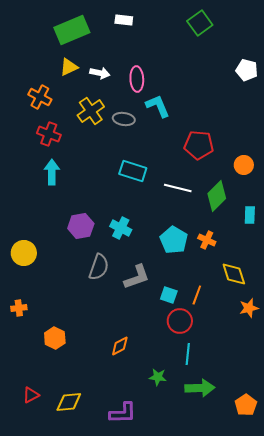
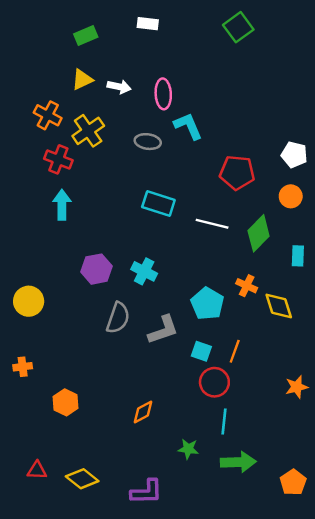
green rectangle: (72, 30) -> (86, 36), size x0.6
white pentagon: (247, 70) -> (294, 155), moved
yellow cross: (91, 111) -> (88, 131), moved
cyan pentagon: (174, 240) -> (207, 304), moved
yellow diamond: (234, 274) -> (279, 306), moved
orange star: (249, 308) -> (297, 387), moved
red triangle: (31, 395) -> (37, 470), turned 30
yellow diamond: (69, 402) -> (82, 479), turned 44

